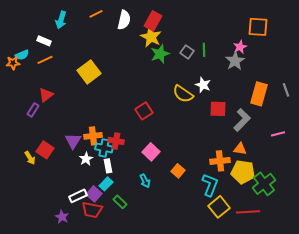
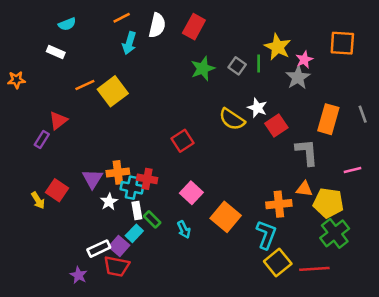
cyan arrow: (61, 20) -> (129, 43), moved
orange square: (258, 27) -> (342, 43), moved
yellow star: (151, 37) -> (278, 47), moved
cyan semicircle: (22, 55) -> (67, 24), moved
orange line: (45, 60) -> (85, 85), moved
red square: (218, 109) -> (276, 126), moved, turned -36
gray L-shape: (242, 120) -> (307, 152), turned -50
orange square: (178, 171) -> (226, 217), size x1.6
yellow pentagon: (243, 172) -> (328, 203), moved
green rectangle: (120, 202) -> (152, 219), moved

